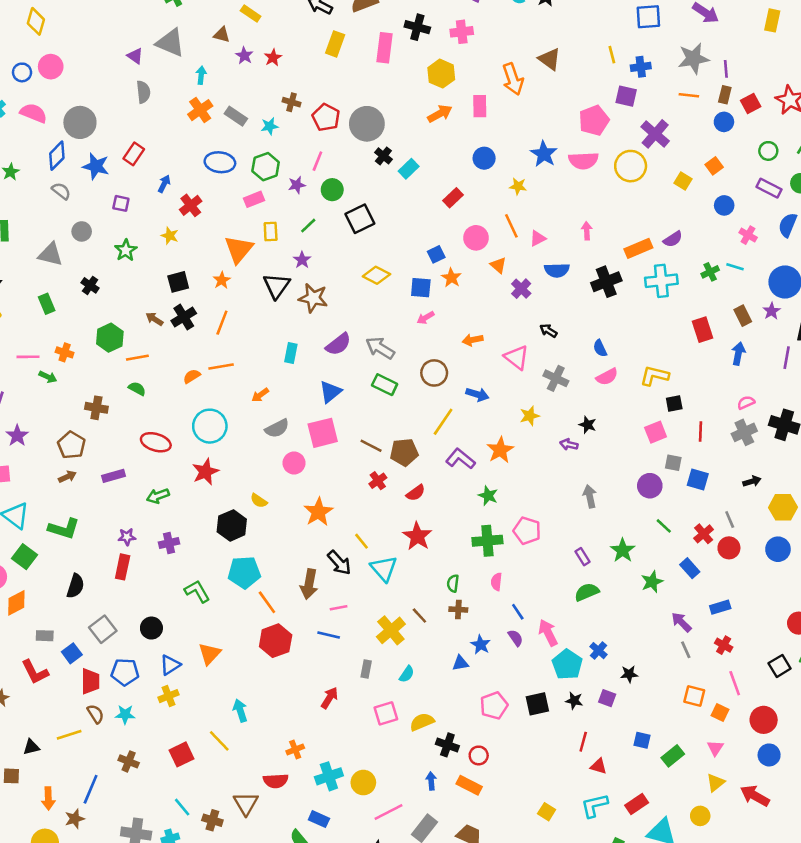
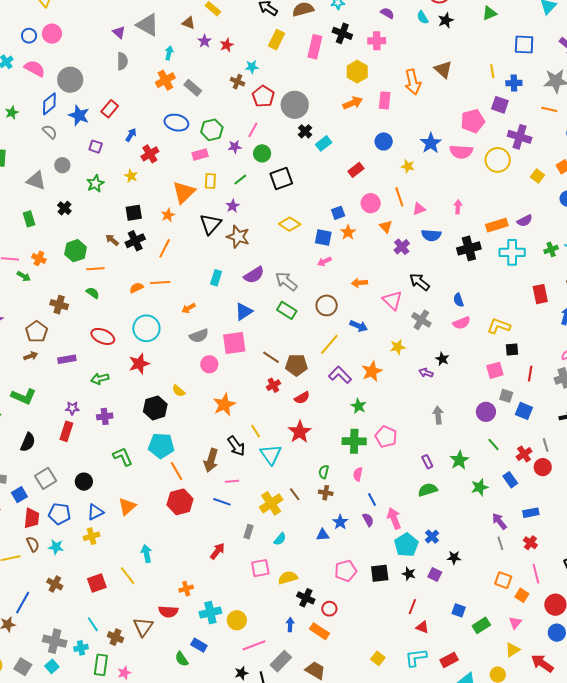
cyan star: (270, 126) -> (252, 67), moved
purple cross: (655, 134) -> (520, 137), turned -30
black arrow: (548, 331) -> (420, 282), size x1.5

